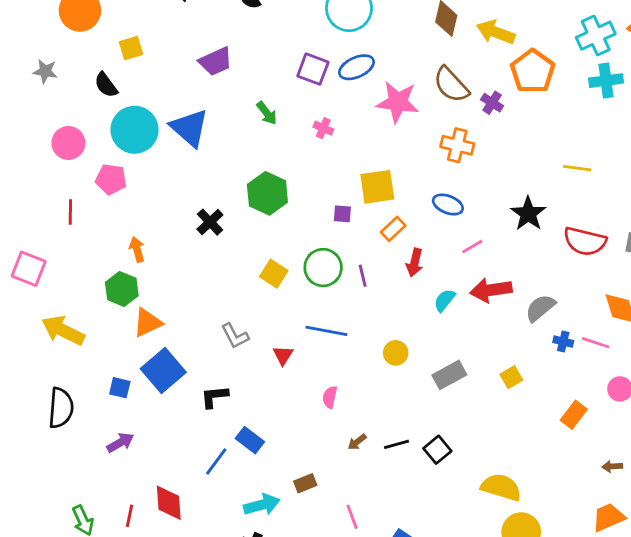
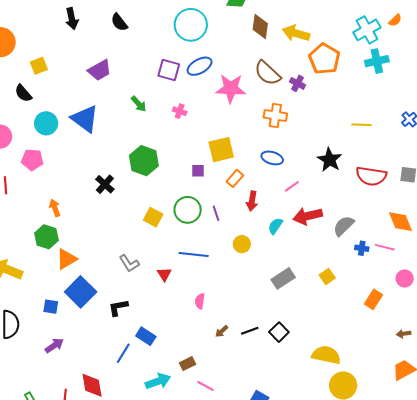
cyan circle: (135, 130) -> (46, 123), size x0.7
yellow circle: (396, 353) -> (242, 244), moved
pink line: (352, 517) -> (206, 386), moved, turned -36

